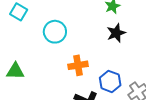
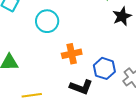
black star: (116, 33) -> (122, 16), moved

